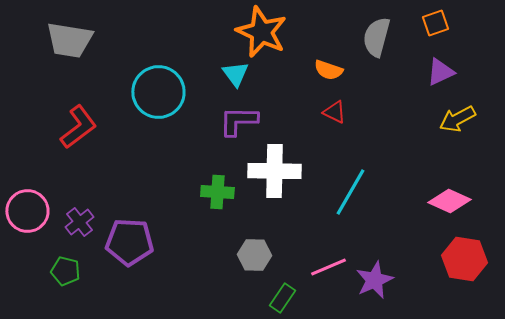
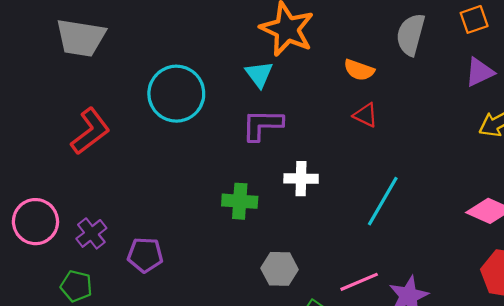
white cross: (274, 171) -> (301, 179), size x0.6
purple pentagon: (129, 242) -> (145, 255), size x0.7

